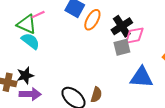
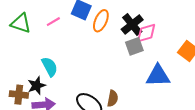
pink line: (38, 15) -> (53, 22), moved
green triangle: (27, 24) -> (21, 23), moved
cyan semicircle: (30, 41) -> (50, 67), moved, turned 30

